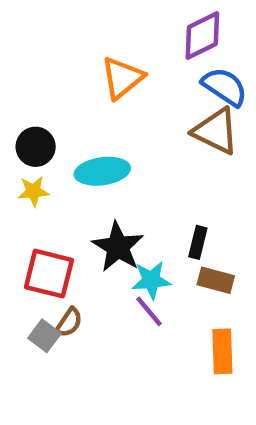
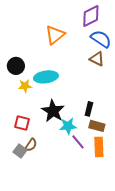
brown triangle: (216, 131) -> (97, 59), size x0.7
yellow star: (33, 191) -> (25, 86), moved
red square: (49, 274) -> (22, 123), size x0.7
purple line: (149, 311) -> (78, 142), moved
orange rectangle: (222, 351) -> (99, 147), moved

